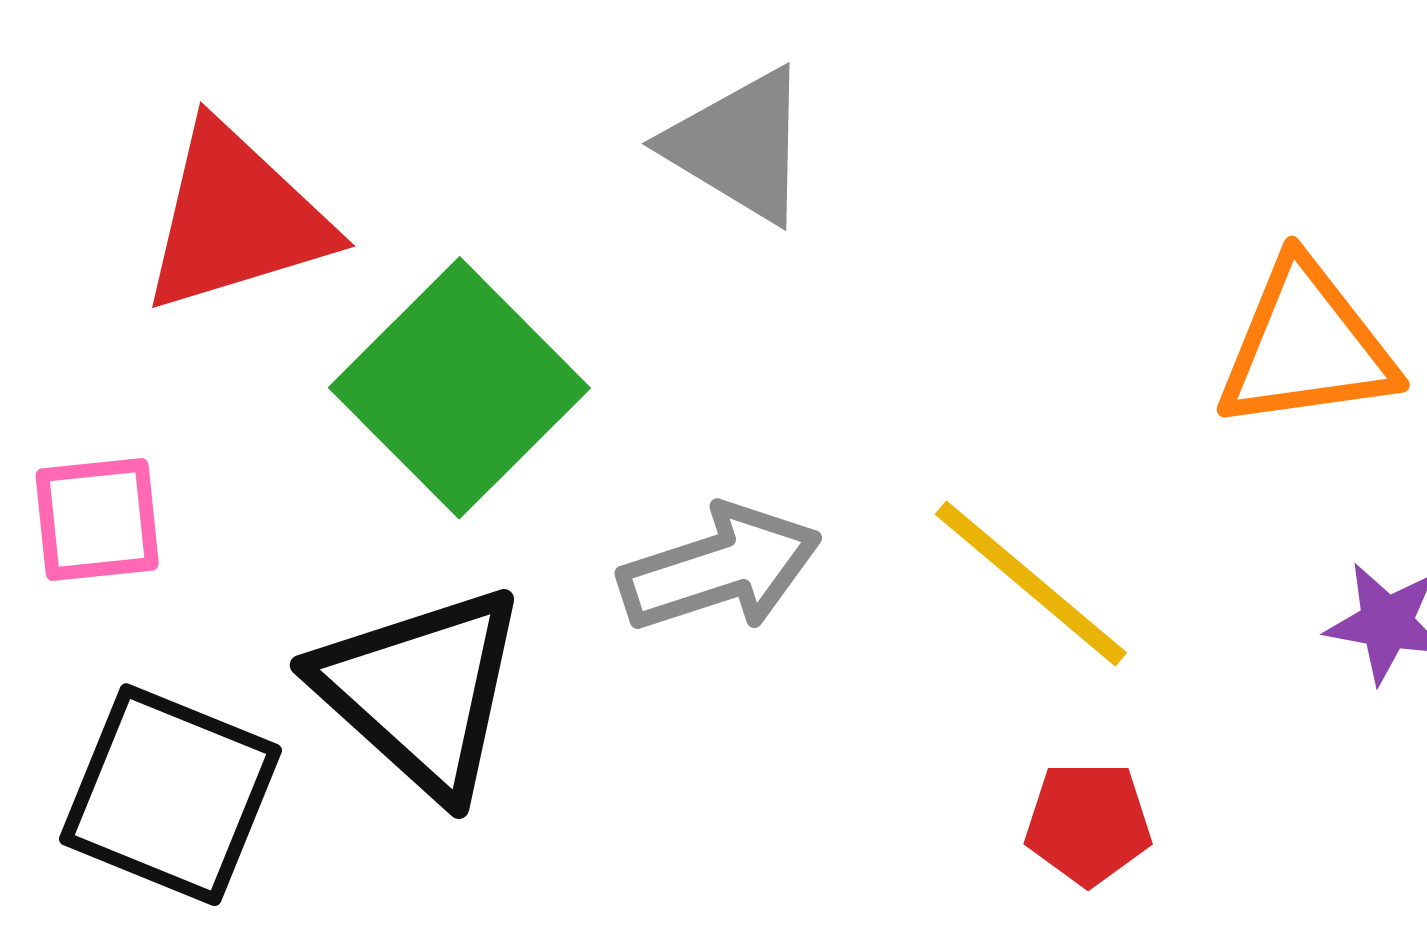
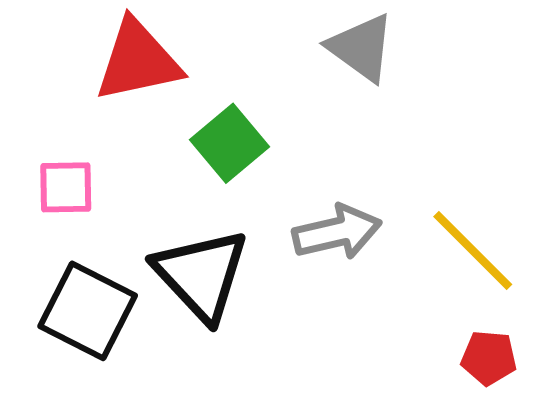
green square: (459, 388) -> (230, 143), size x0.7

